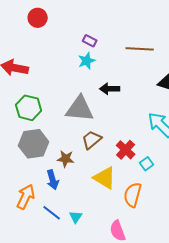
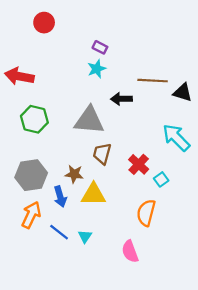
brown line: (140, 49) -> (153, 81), moved
brown trapezoid: (92, 140) -> (102, 154), turned -35
gray hexagon: (34, 144) -> (31, 175), moved
yellow triangle: (105, 178) -> (93, 194), moved, turned -30

